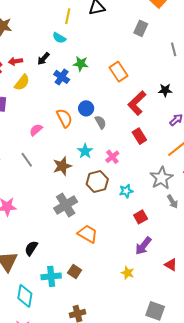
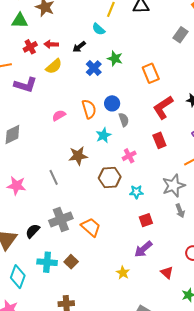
cyan star: (85, 151) -> (103, 135), moved
gray line: (27, 160) -> (54, 177), moved
gray cross: (66, 205) -> (61, 219), moved

